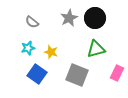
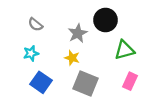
gray star: (69, 18) -> (78, 33), moved
green triangle: (96, 49) -> (124, 50), moved
yellow star: (51, 52) -> (72, 58), moved

